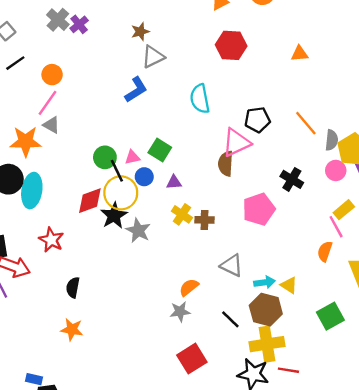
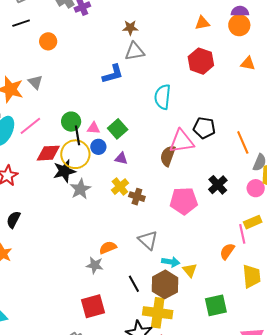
orange triangle: (300, 54) -> (248, 63), moved
pink line: (47, 103) -> (30, 126), moved

